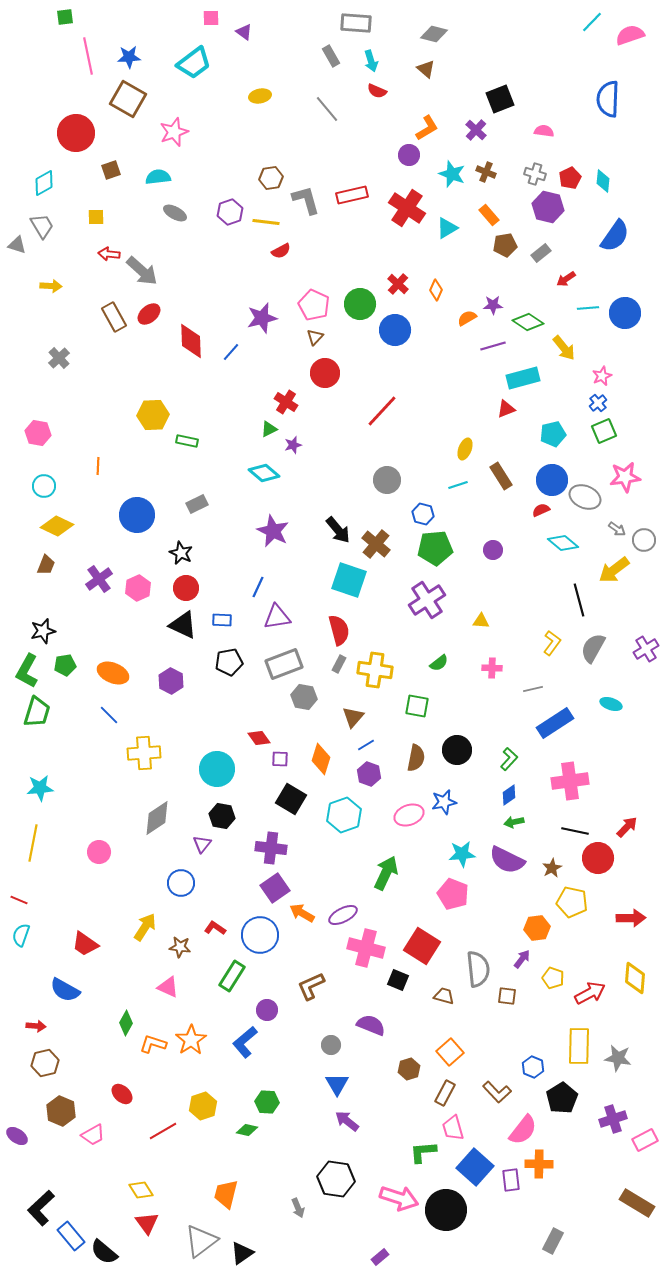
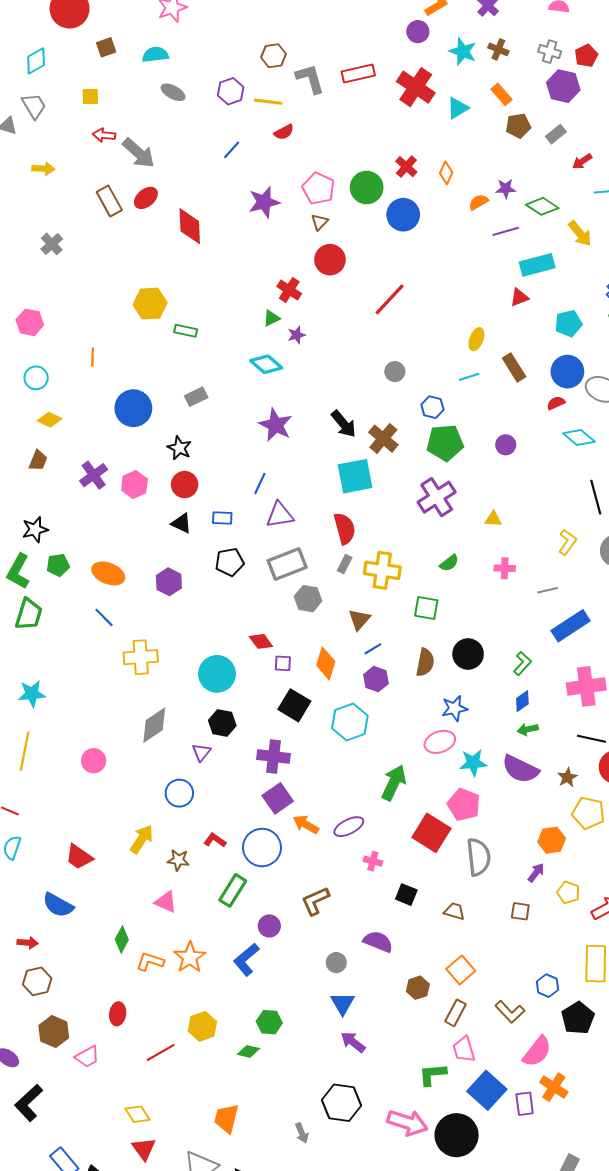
blue line: (231, 352) -> (232, 150), moved
gray circle: (387, 480) -> (395, 372), size x0.7
yellow diamond: (57, 526) -> (50, 420), size x0.7
cyan square: (349, 580) -> (355, 476), turned -30
black triangle: (183, 625) -> (181, 523), size x0.7
pink ellipse: (409, 815) -> (440, 742), moved
red square: (422, 946) -> (431, 833), moved
pink cross: (366, 948) -> (373, 861), size x0.5
gray semicircle: (478, 969) -> (479, 857), moved
red ellipse: (122, 1094) -> (118, 1014), turned 55
orange cross: (539, 1164) -> (554, 1087), turned 32
black L-shape: (41, 1208) -> (29, 1103), moved

